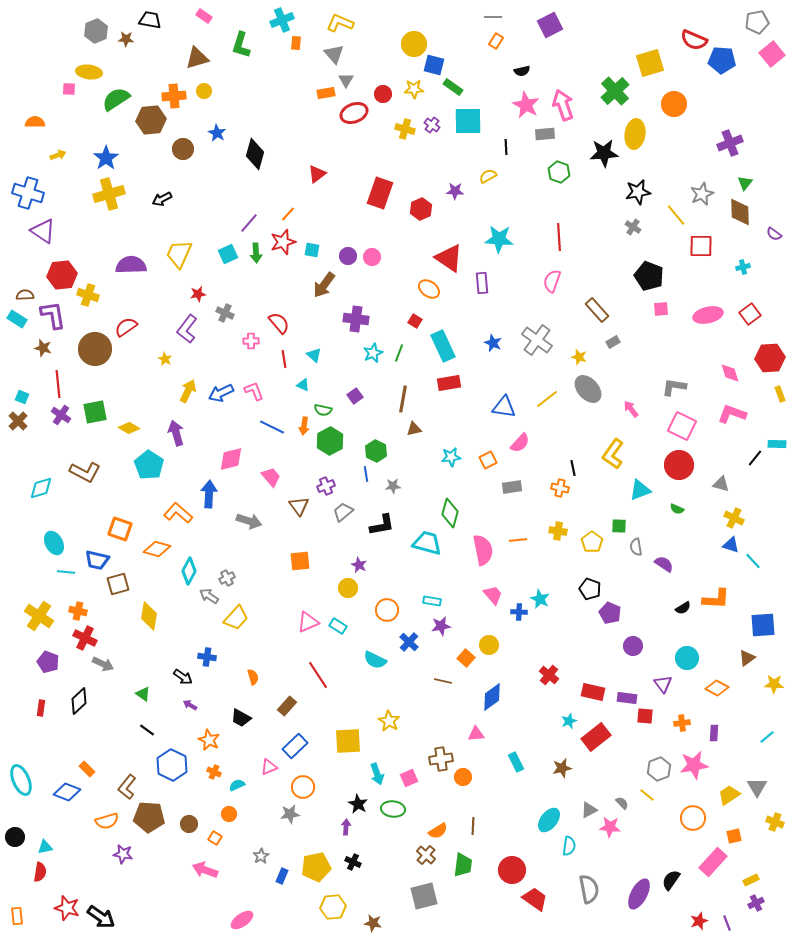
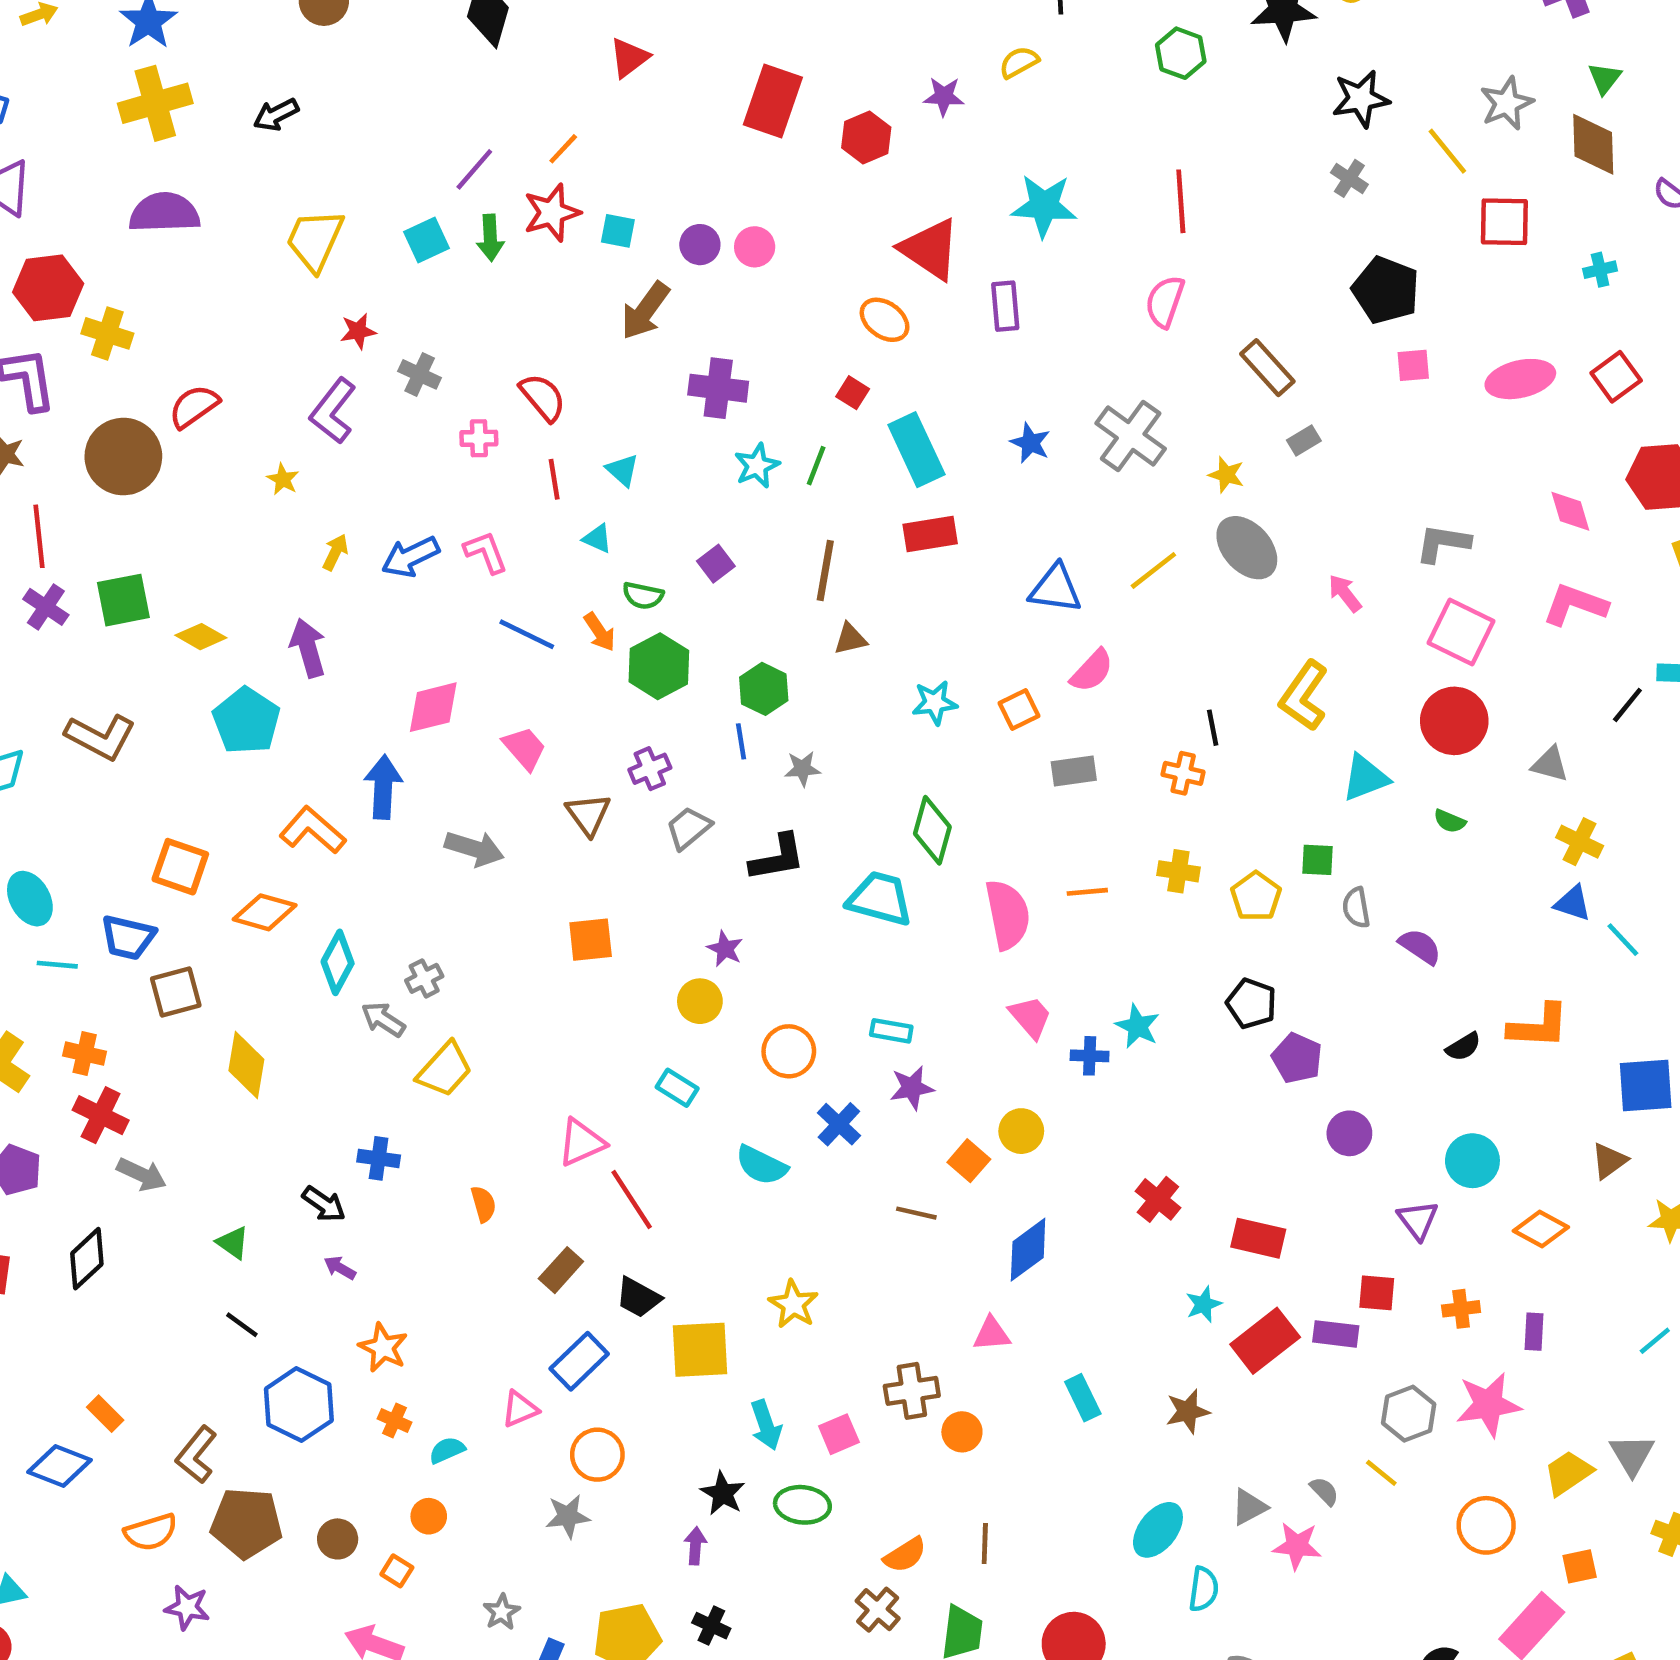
purple semicircle: (131, 265) -> (164, 213), moved
yellow arrow: (188, 391) -> (335, 552), size x0.7
orange arrow: (304, 426) -> (600, 632), turned -42
pink triangle: (308, 622) -> (581, 1142), moved
purple rectangle: (627, 698) -> (1336, 1334), moved
black trapezoid: (241, 718) -> (638, 1297), moved

